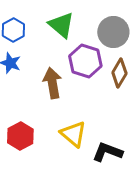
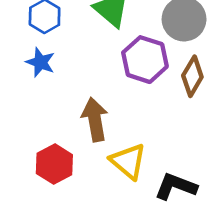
brown arrow: (52, 83) -> (95, 119), moved

